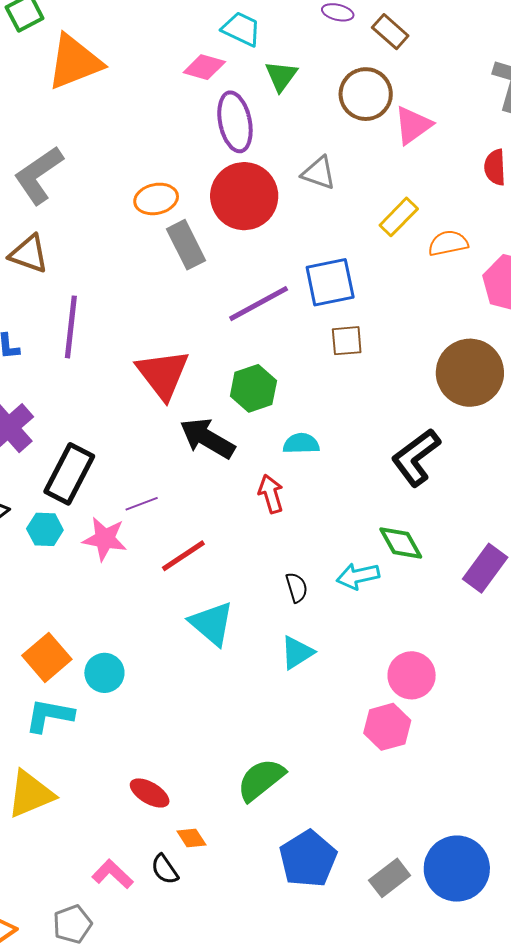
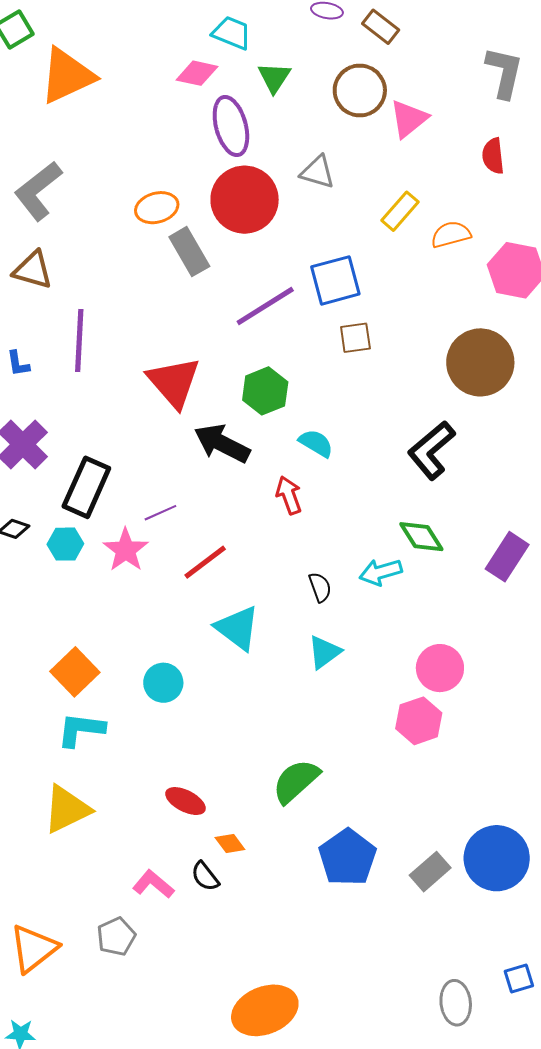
cyan semicircle: (301, 444) -> (316, 443), turned 36
pink star: (105, 539) -> (126, 550), turned 30
cyan circle: (104, 673) -> (163, 683), moved

